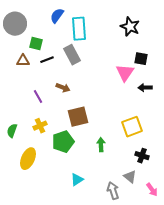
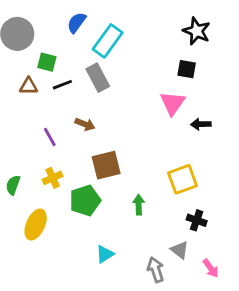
black star: (130, 27) -> (197, 31), moved
cyan rectangle: (79, 29) -> (108, 41), turned 40
black square: (141, 59) -> (187, 69), moved

